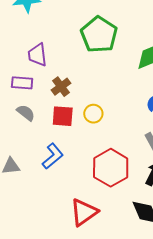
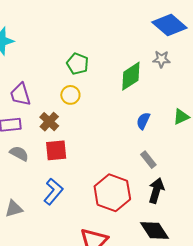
green pentagon: (99, 35) -> (78, 64), size x0.6
yellow circle: (93, 114) -> (70, 95), moved

